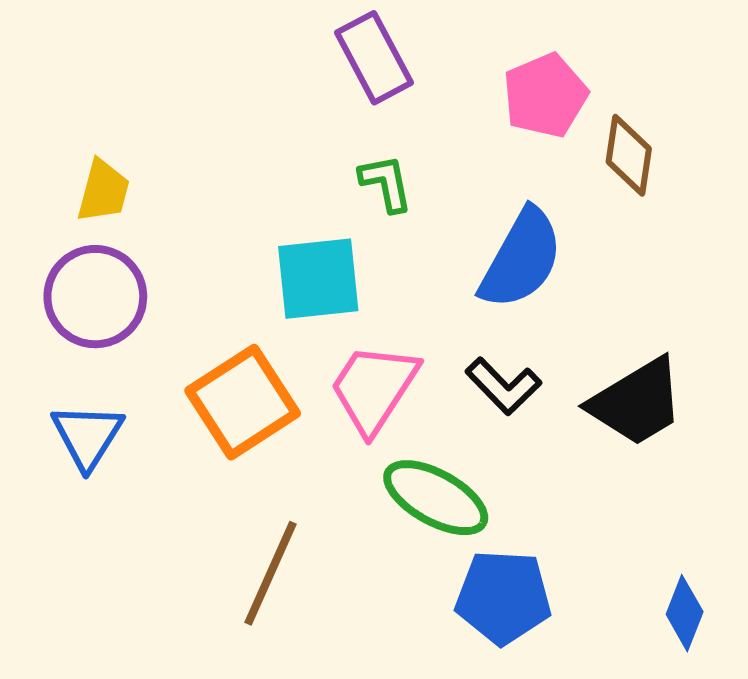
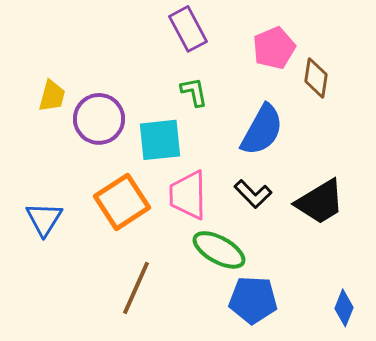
purple circle: (95, 297) -> (99, 119), moved
pink trapezoid: (374, 388) -> (188, 195), turned -34

